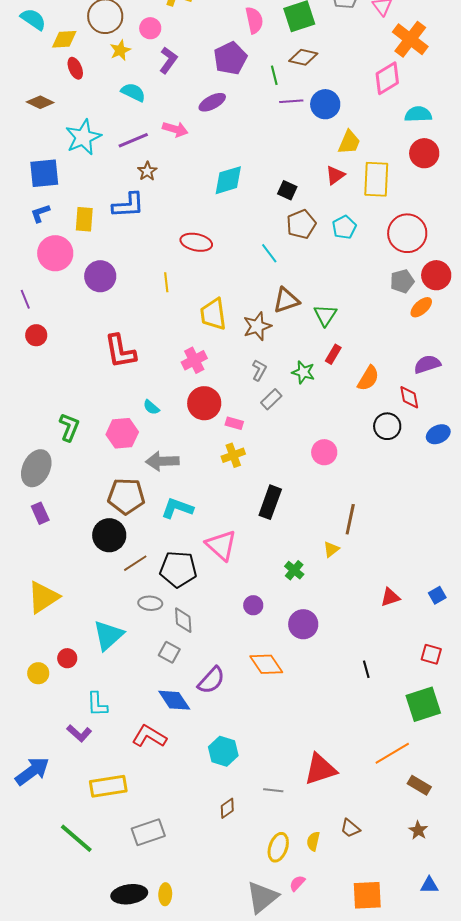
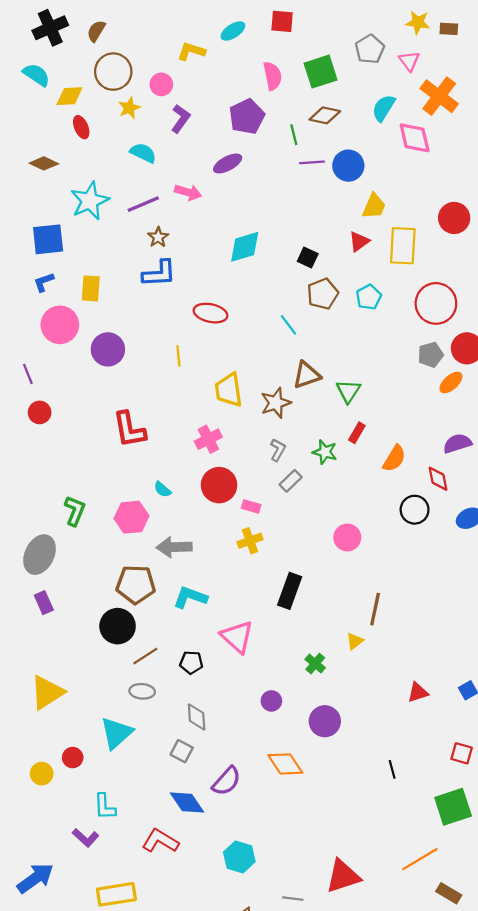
pink diamond: (387, 78) -> (415, 138), turned -72
cyan semicircle: (418, 114) -> (384, 108), moved, turned -56
blue L-shape: (128, 205) -> (159, 274), moved
black pentagon: (178, 569) -> (191, 662), size x0.6
gray ellipse: (150, 603) -> (142, 691), moved

